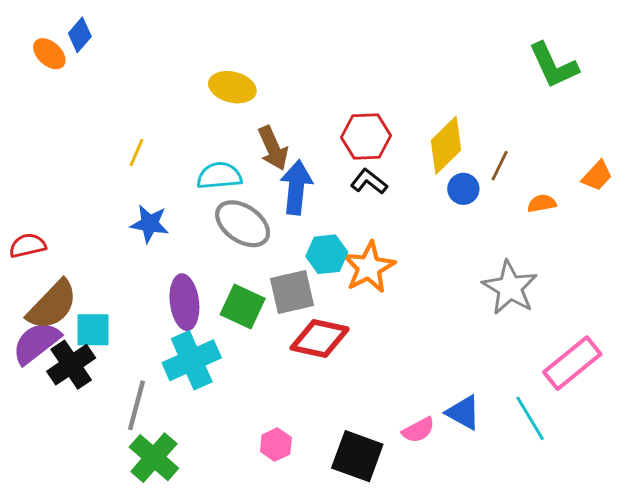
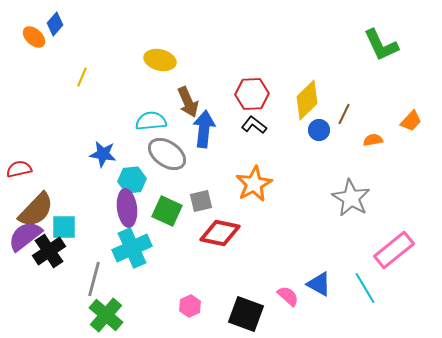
yellow line: (137, 153) -> (82, 77), moved
cyan hexagon: (327, 254) -> (132, 180), moved
gray square: (292, 292) -> (201, 201), size x0.7
pink semicircle: (418, 430) -> (288, 296), turned -110

